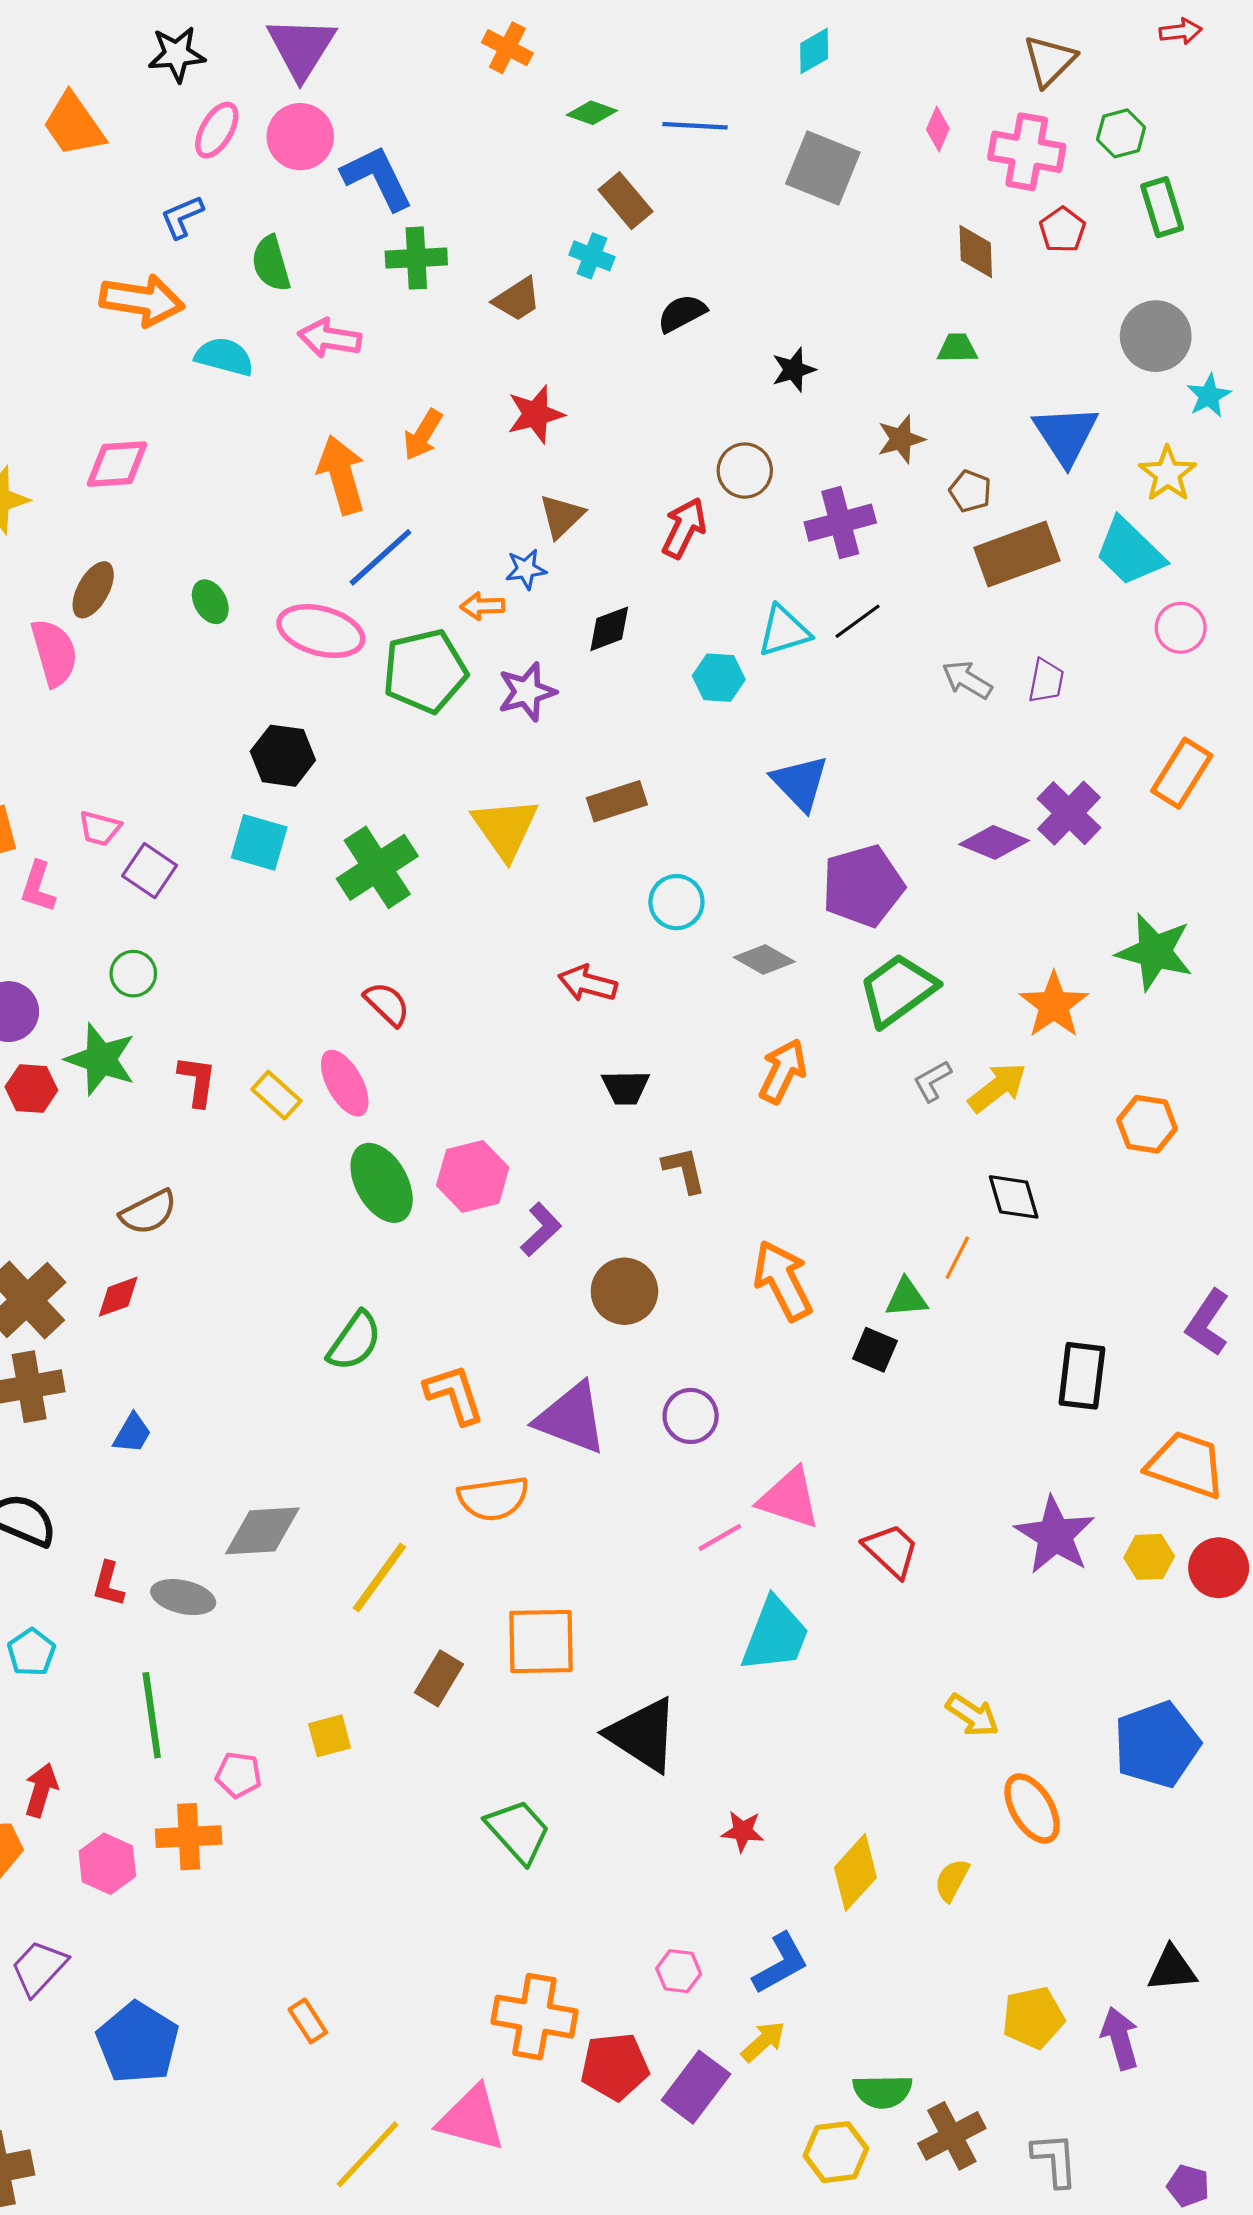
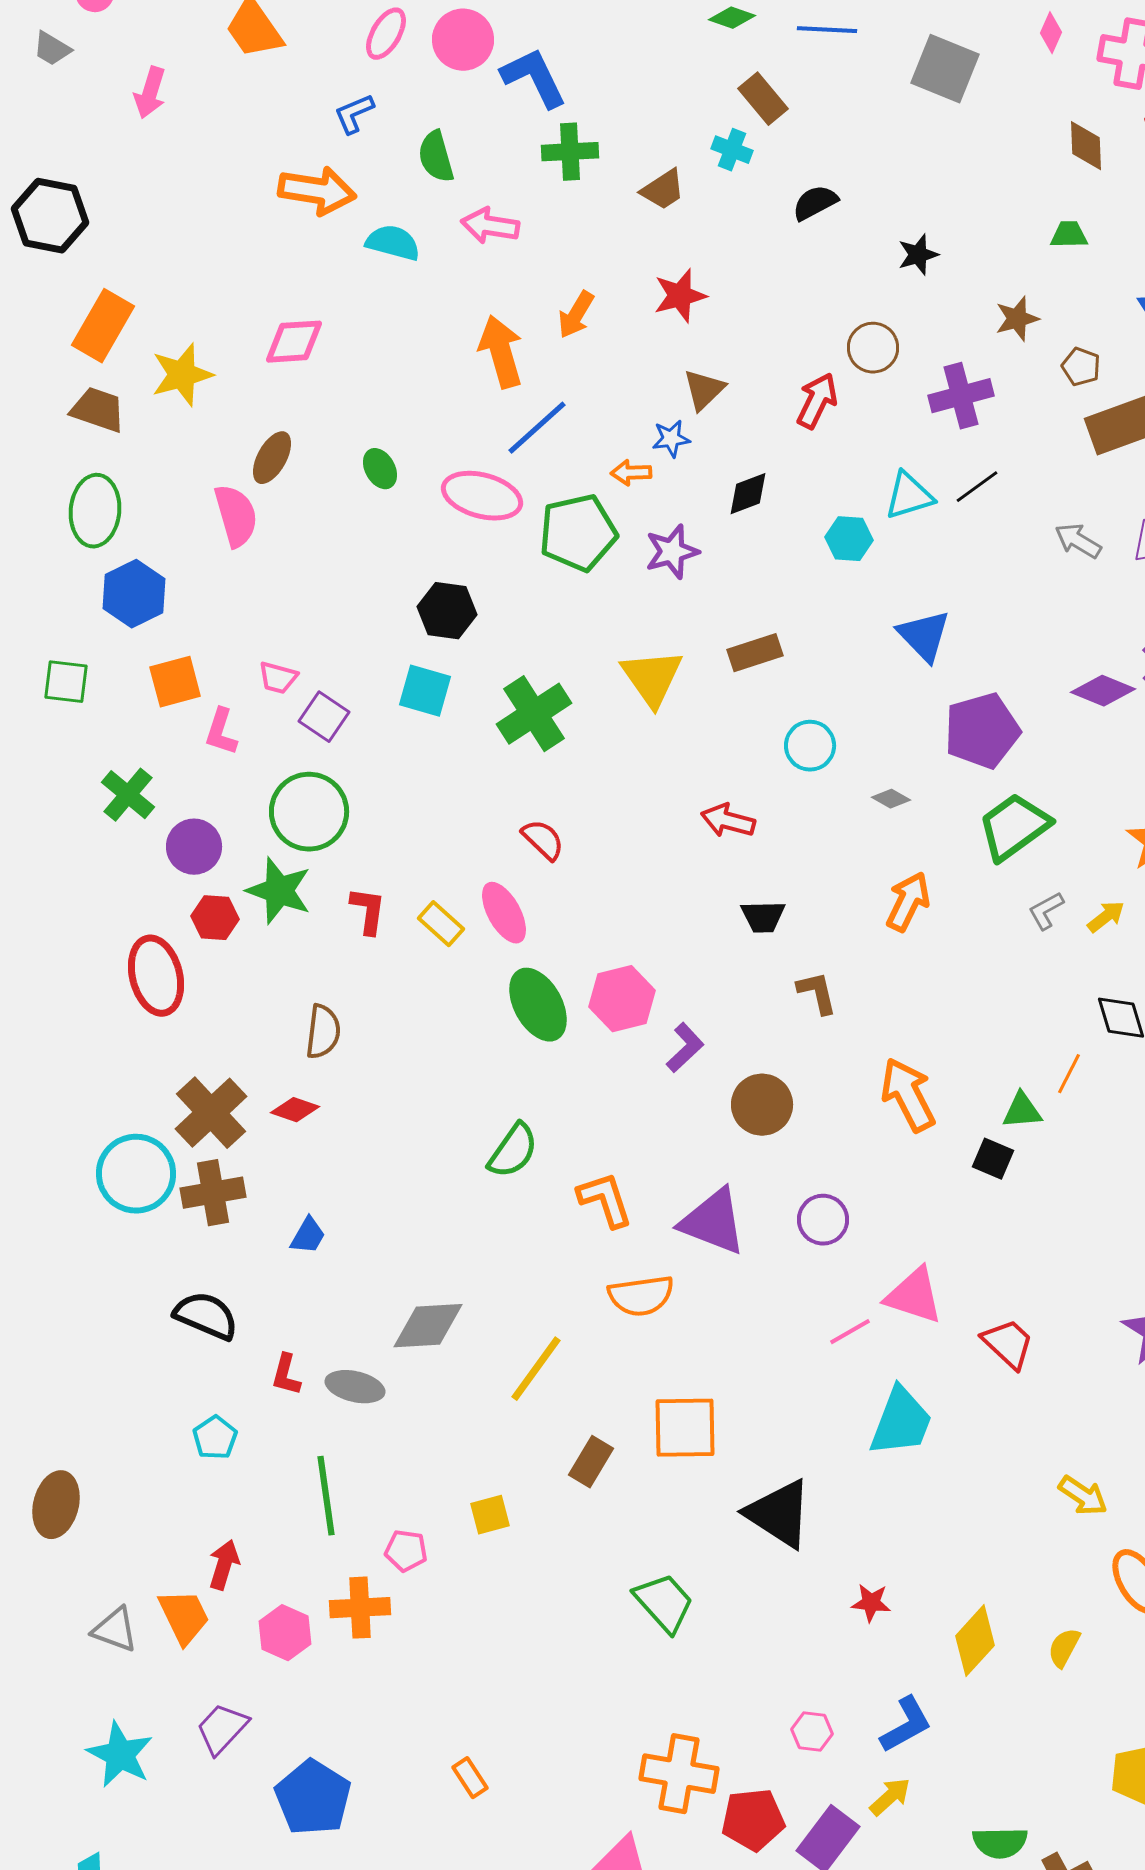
gray diamond: (764, 960) -> (891, 799), size x0.7
green circle: (133, 974) -> (309, 812), size x1.8
yellow arrow: (997, 1087) -> (1106, 917), size x0.7
brown semicircle: (148, 1212) -> (323, 1032), turned -56
red diamond: (118, 1297) -> (295, 1110), turned 39

